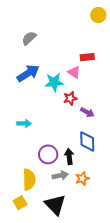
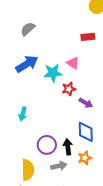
red rectangle: (87, 57) -> (88, 37), moved
cyan arrow: (24, 123) -> (23, 114), turned 104
orange star: (82, 179) -> (85, 158), moved

